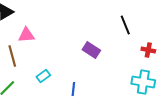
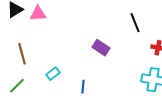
pink triangle: (26, 35) -> (38, 14), moved

